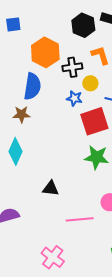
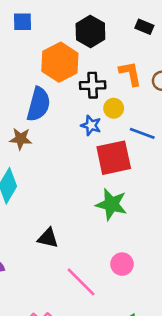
black hexagon: (83, 25) -> (90, 32), moved
pink line: (80, 219) -> (81, 282), turned 44

